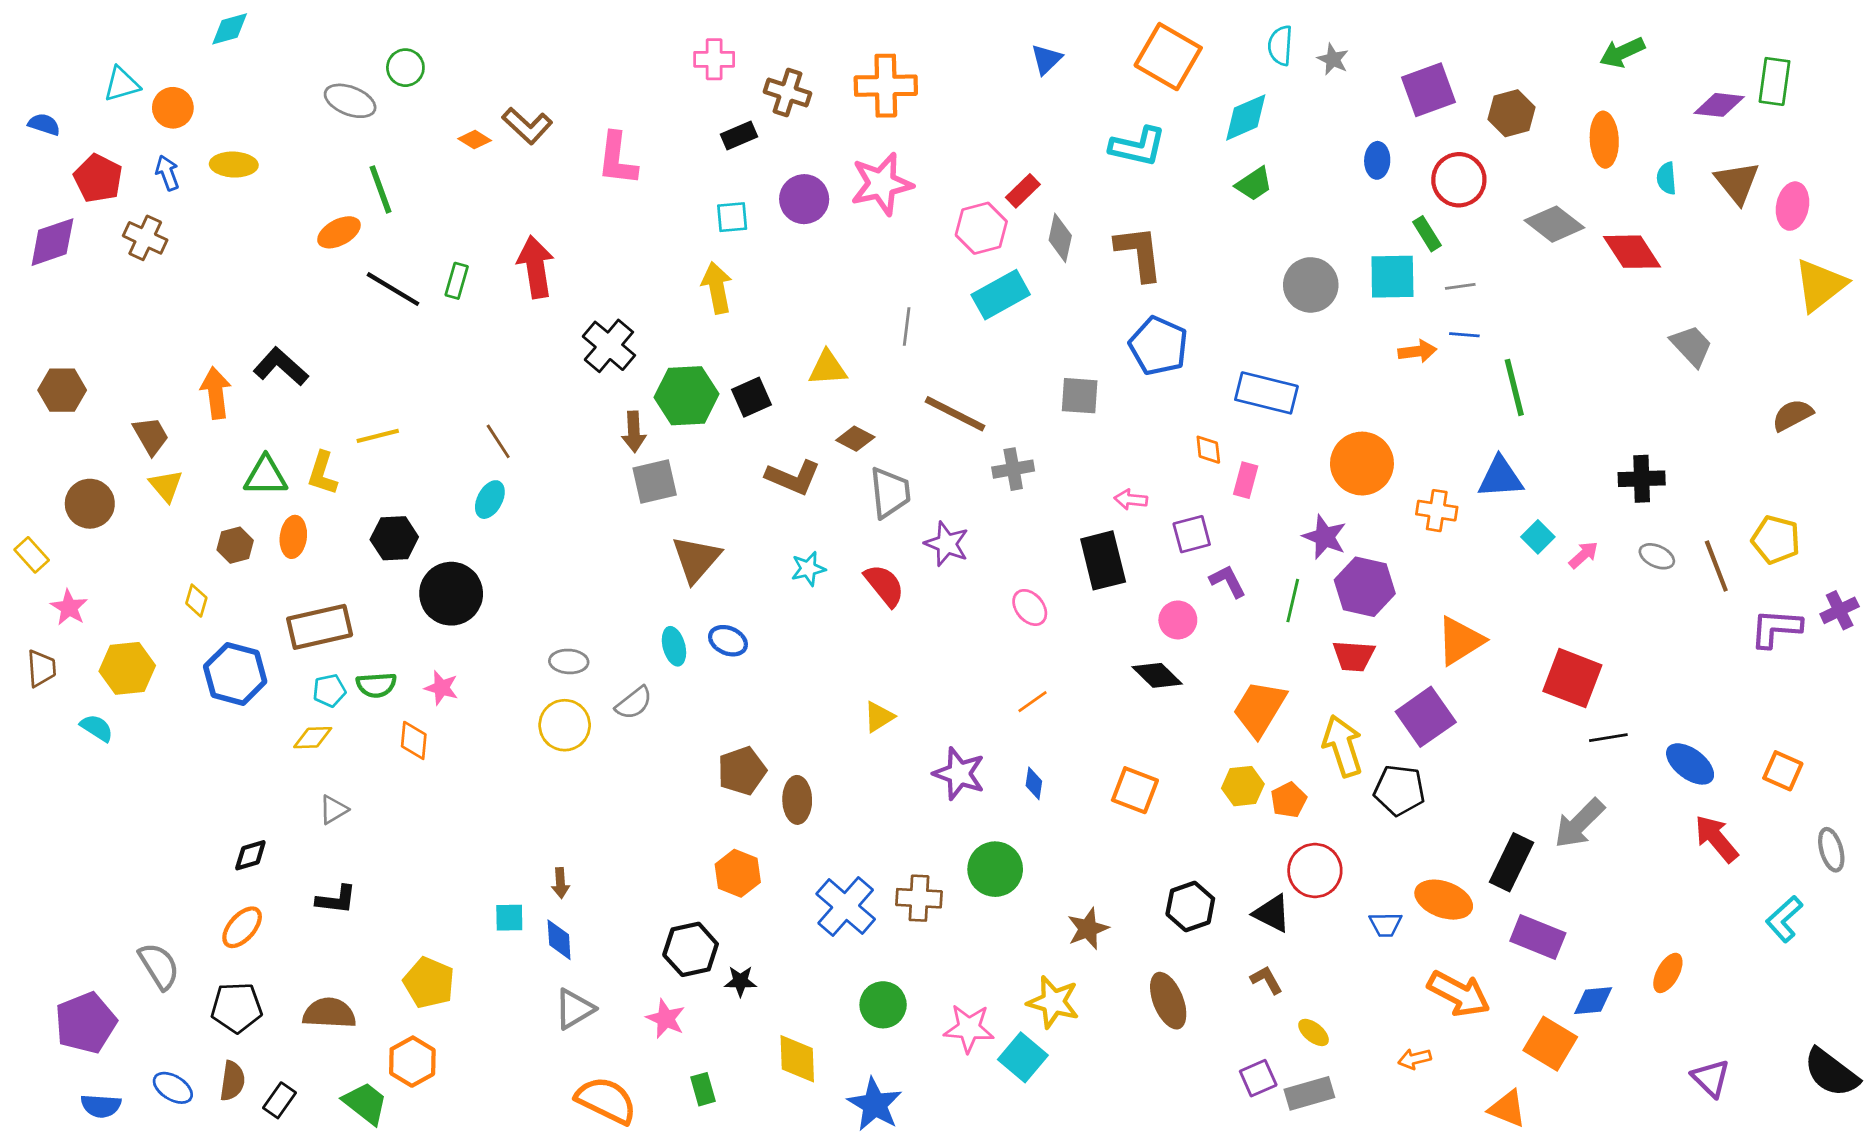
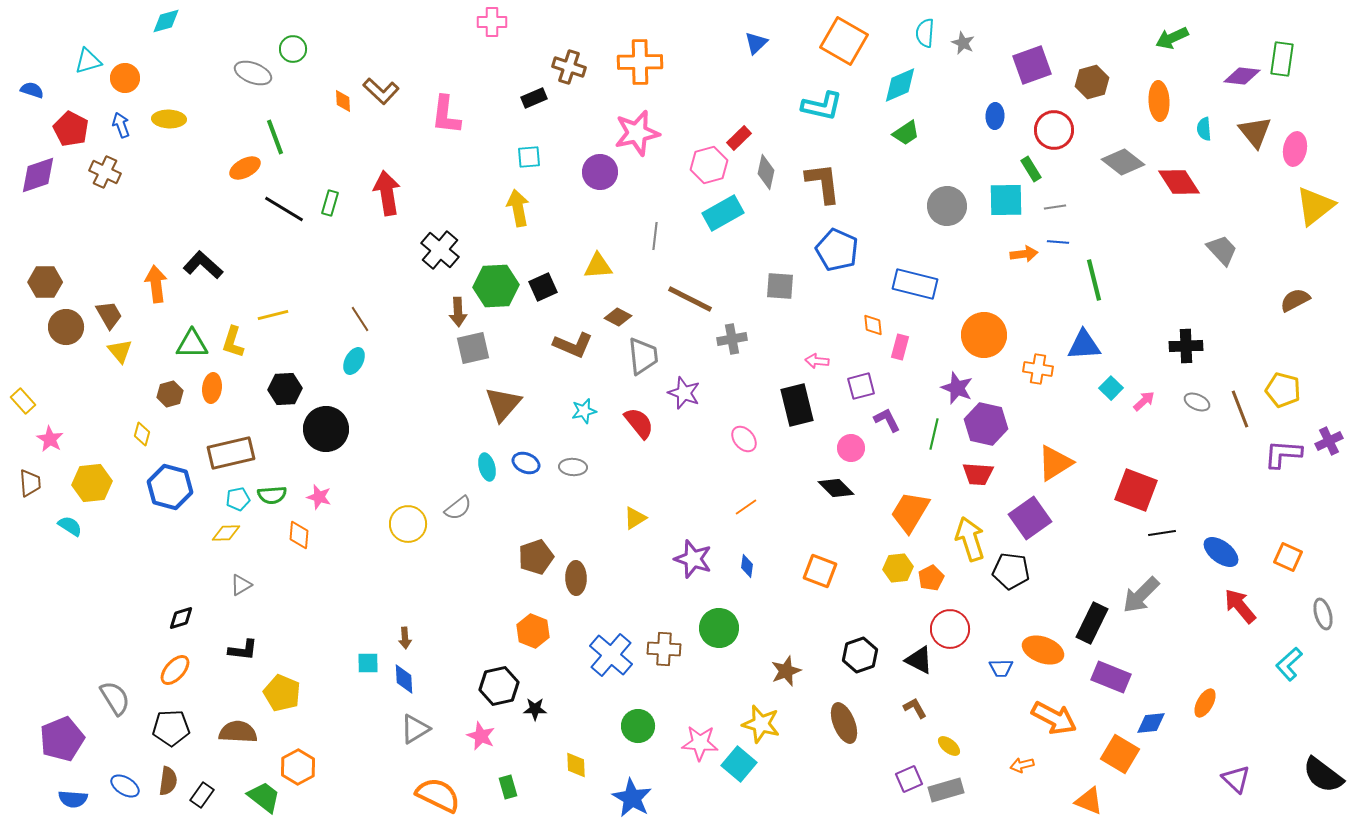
pink cross: (714, 59) -> (492, 22), moved
orange diamond: (475, 140) -> (343, 101), turned 55
purple circle: (804, 199) -> (600, 172), moved
brown circle: (90, 504) -> (66, 327), moved
gray ellipse: (569, 661) -> (573, 467), moved
yellow pentagon: (429, 983) -> (282, 693), moved
yellow diamond: (797, 1059) -> (576, 765), size x0.7

